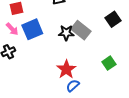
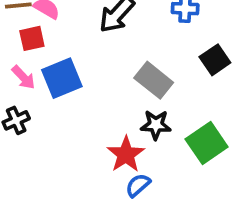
black star: (66, 33) -> (156, 125), moved
green square: (109, 63) -> (207, 143), size x1.5

